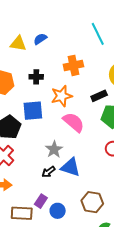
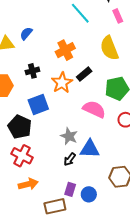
black rectangle: (99, 96) -> (84, 74), moved
pink semicircle: (74, 122) -> (94, 109), moved

